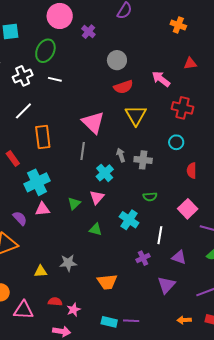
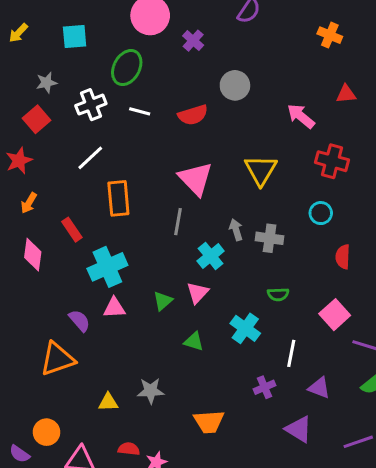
red semicircle: (123, 87) -> (193, 115), moved
purple triangle: (166, 285) -> (299, 429), turned -42

